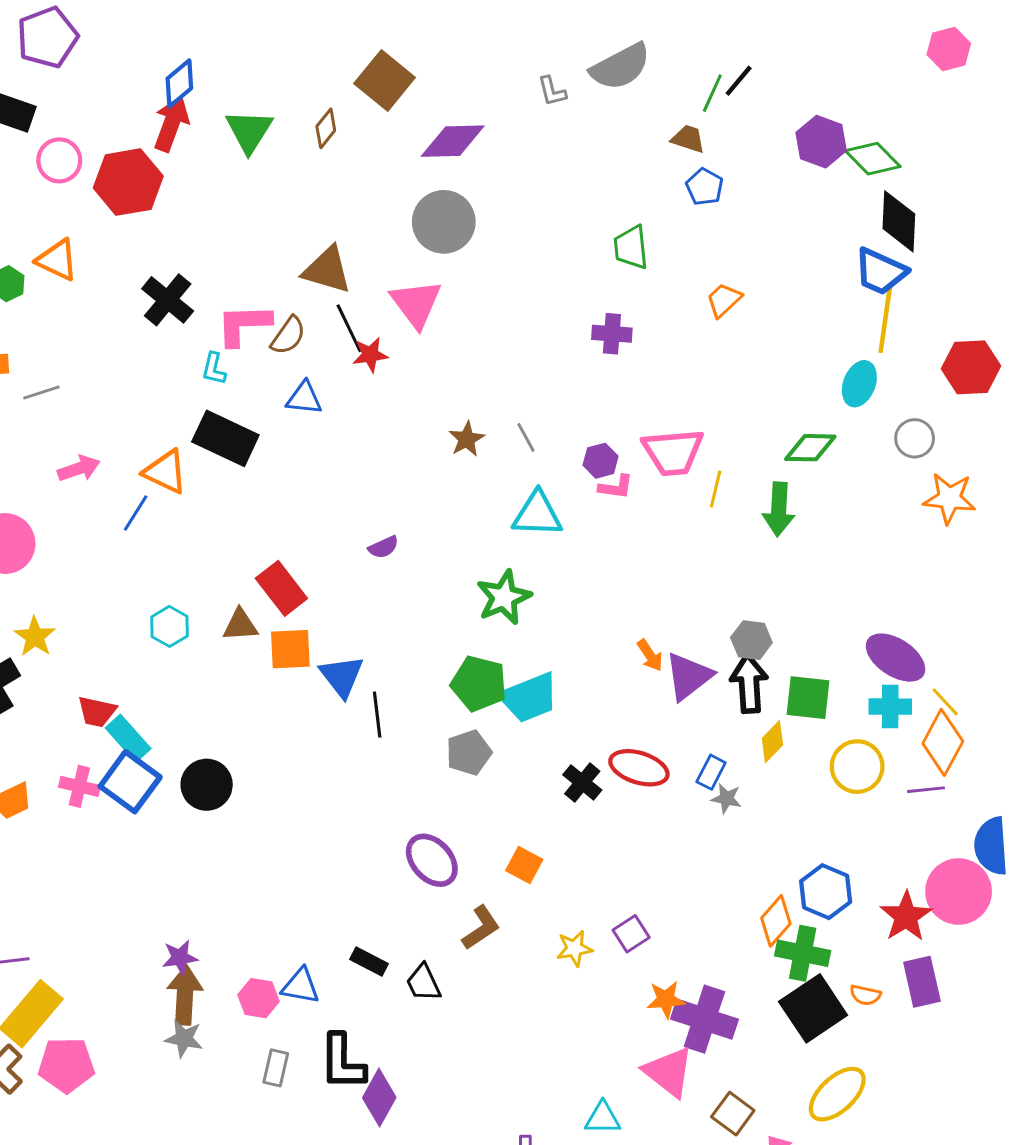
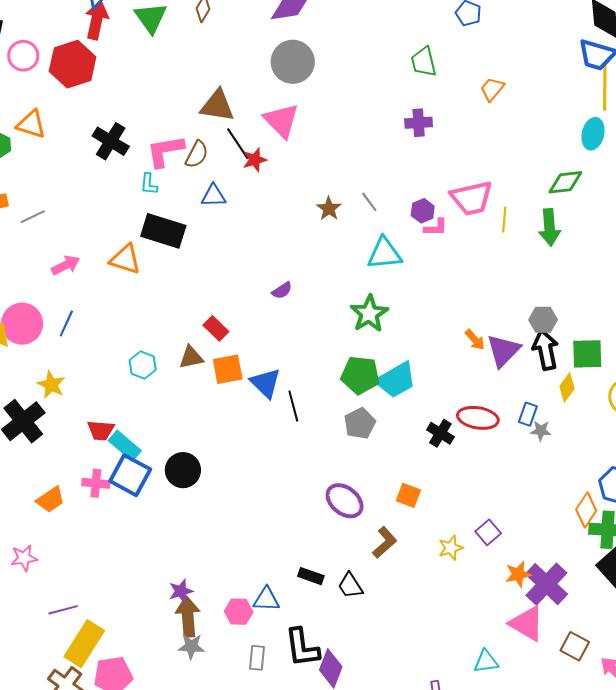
blue line: (136, 513) -> (66, 324), moved
red rectangle: (281, 588) -> (216, 328), size x0.7
purple cross: (704, 1019) -> (546, 584), turned 33

